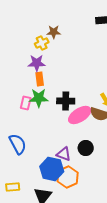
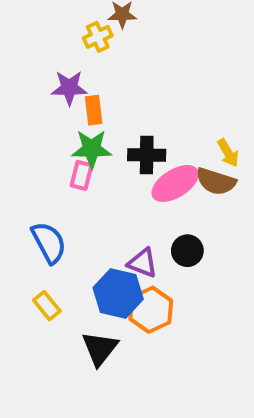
purple star: (37, 63) -> (69, 88), moved
pink rectangle: (26, 103) -> (81, 175), moved
yellow rectangle: (13, 187) -> (47, 306), moved, turned 56

